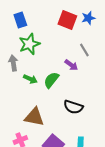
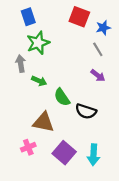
blue star: (88, 18) -> (103, 28), moved
purple arrow: (71, 65) -> (98, 75), moved
green semicircle: (51, 80) -> (62, 97), moved, turned -72

